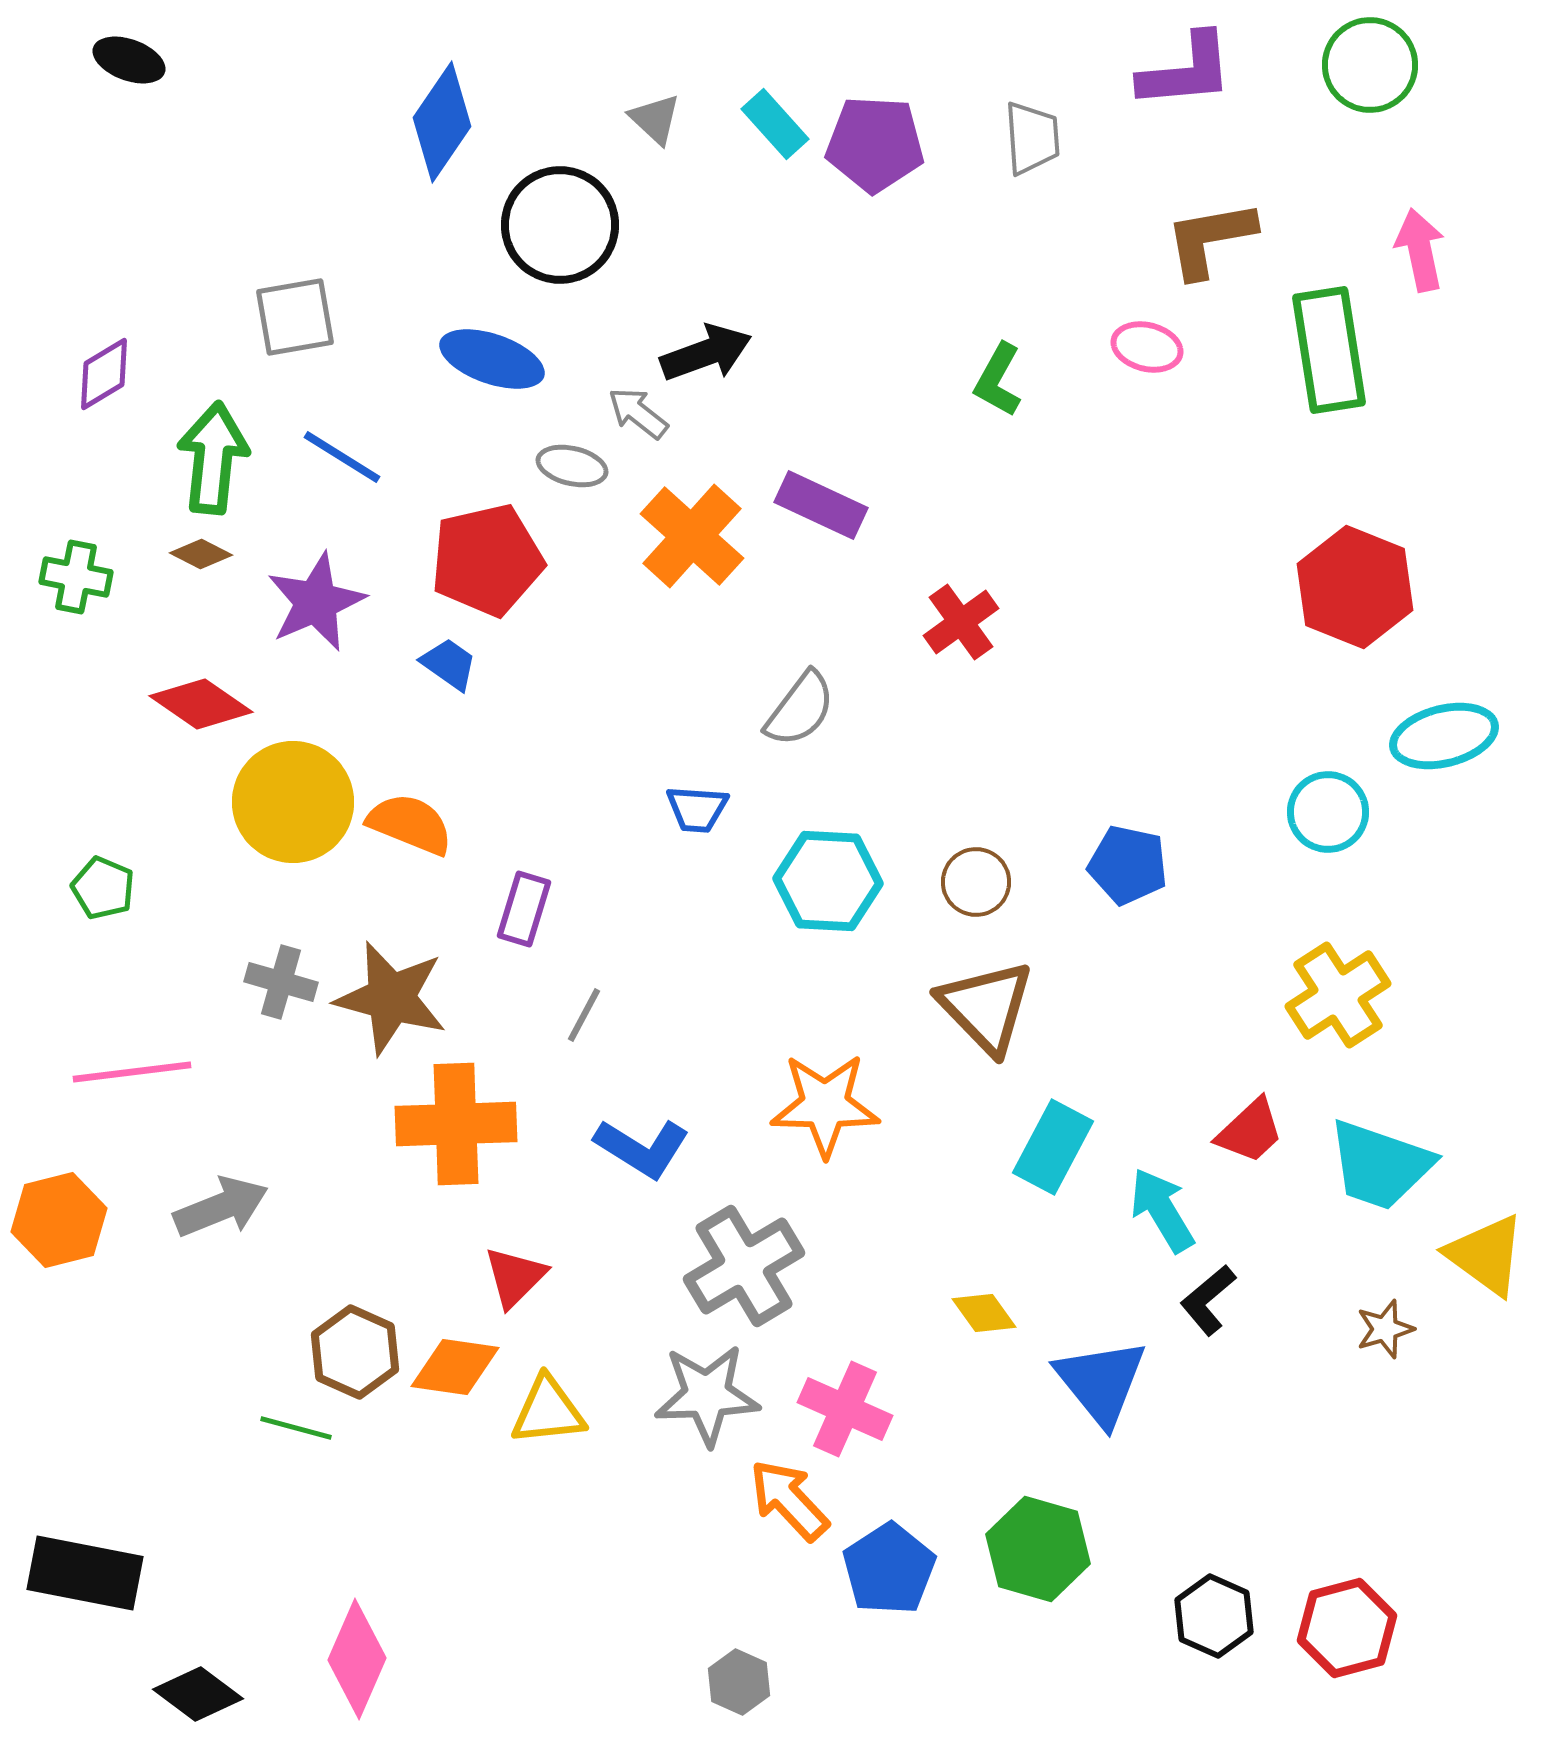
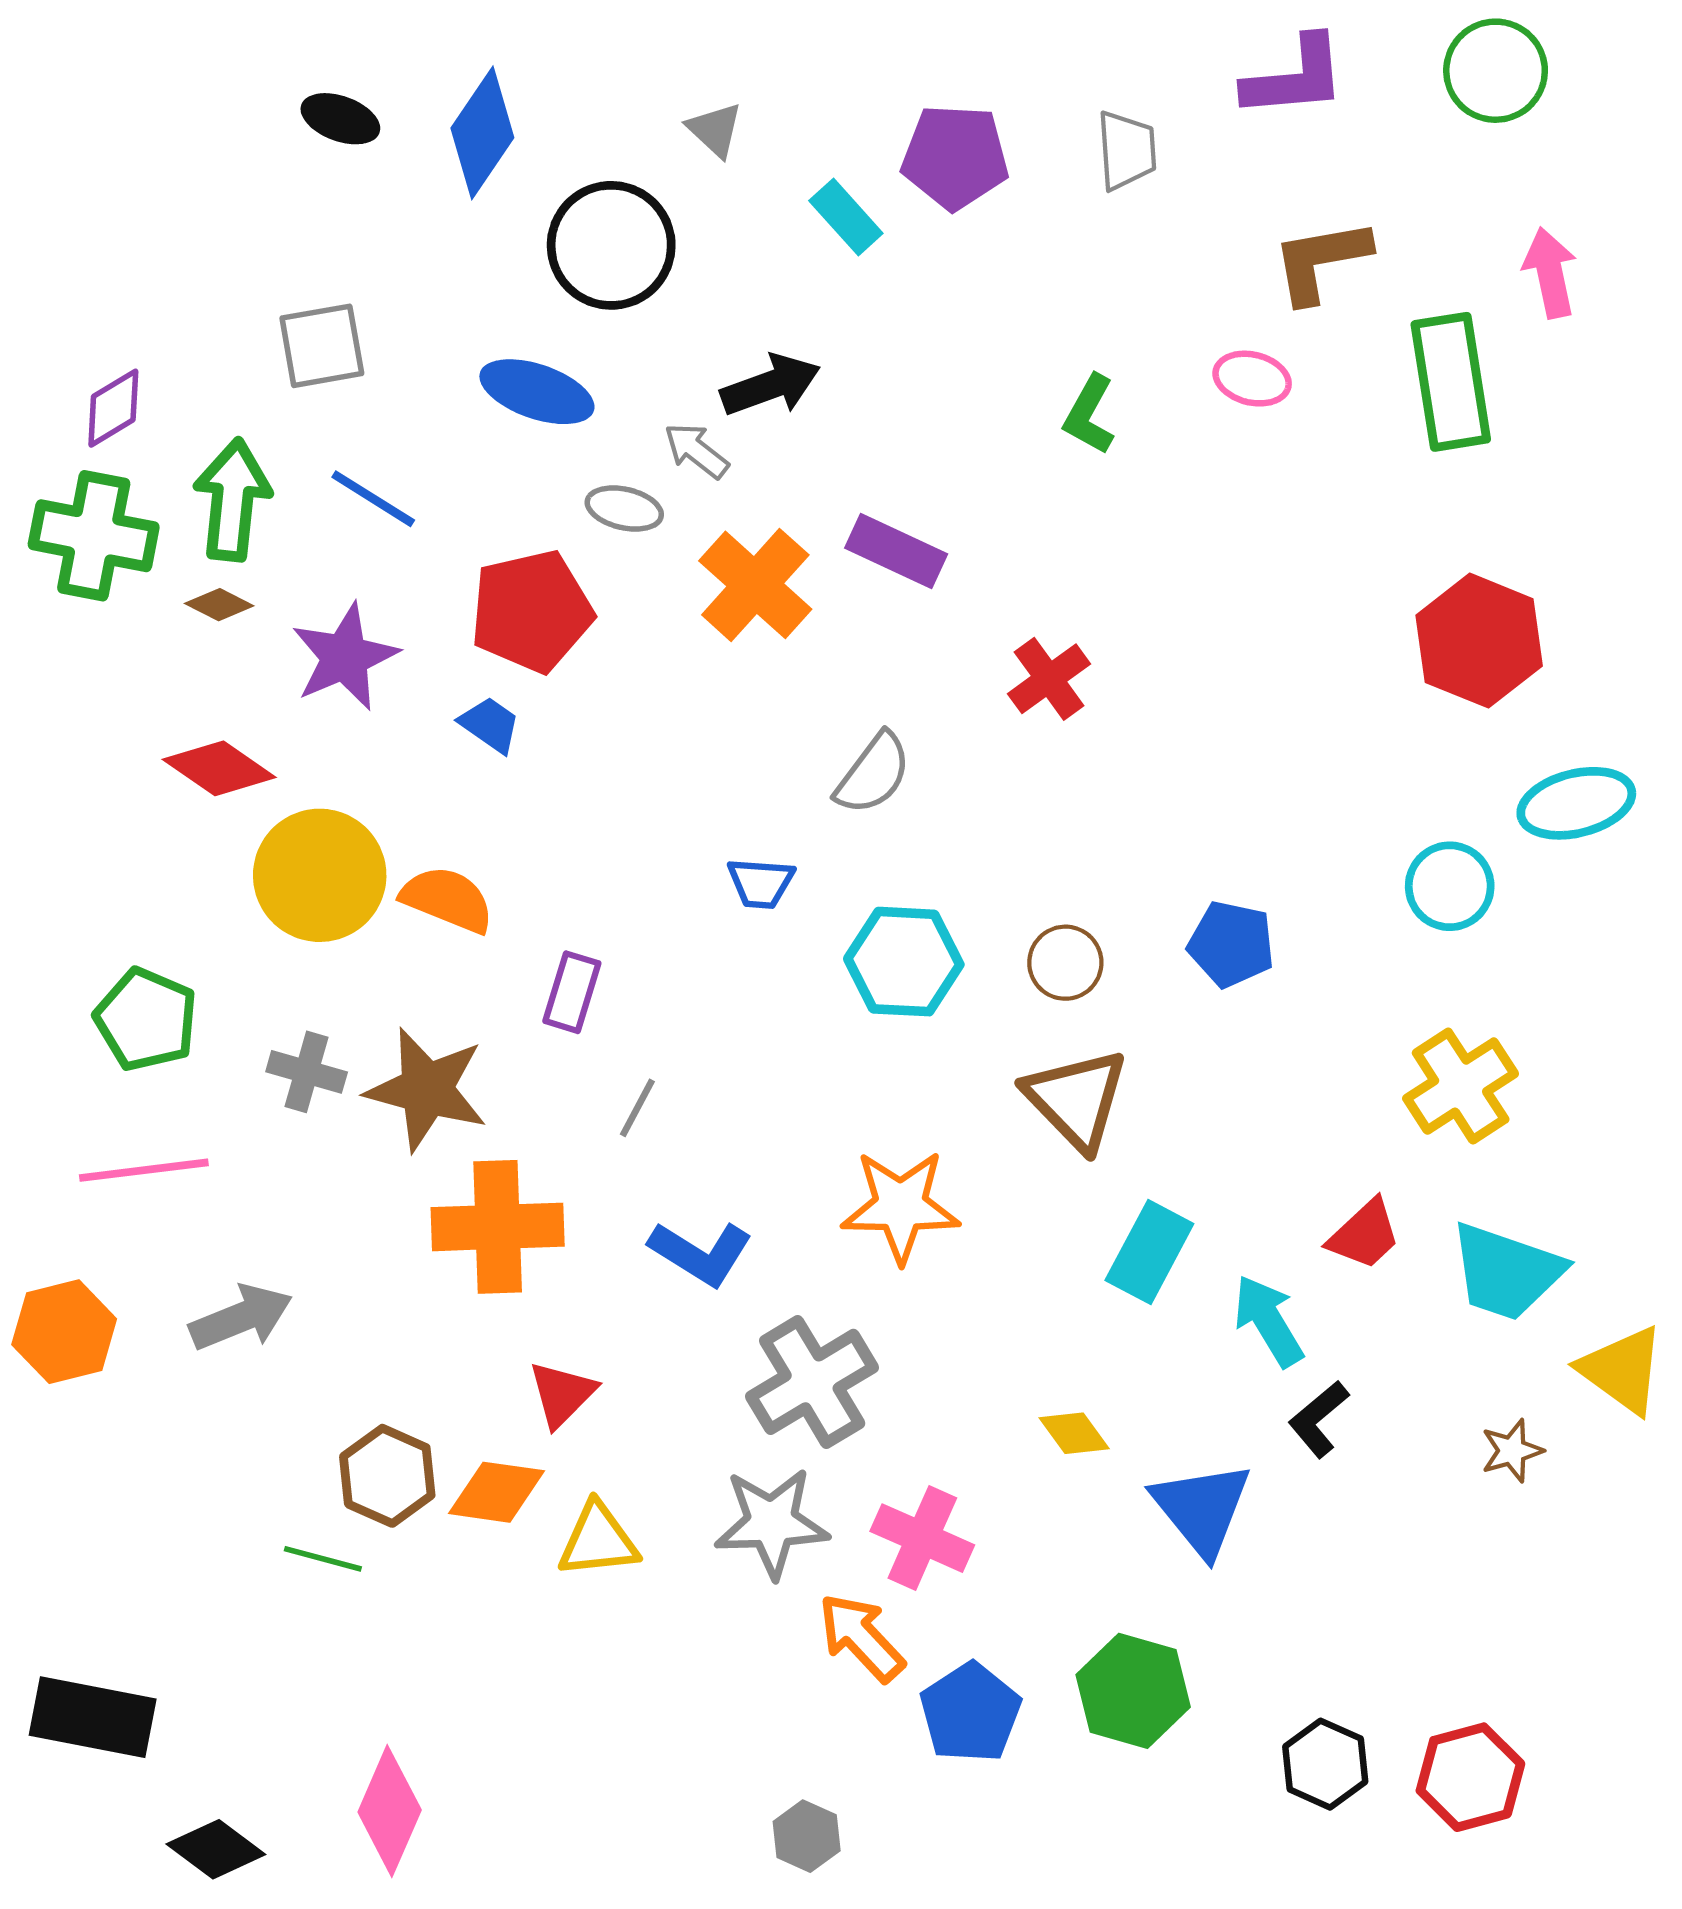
black ellipse: (129, 60) -> (340, 119), moved
cyan rectangle: (775, 124) -> (846, 217), moved
green cross: (76, 577) -> (94, 536), moved, size x1.6
green pentagon: (103, 888) -> (146, 1019), moved, size x1.5

